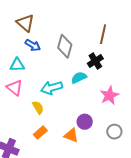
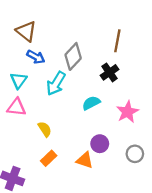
gray diamond: (65, 46) -> (73, 56), turned 30
cyan triangle: (17, 65) -> (19, 80), turned -49
cyan semicircle: (79, 78) -> (91, 103), moved
pink triangle: (15, 88) -> (16, 107), turned -30
cyan arrow: (52, 88) -> (56, 83), moved, turned -40

